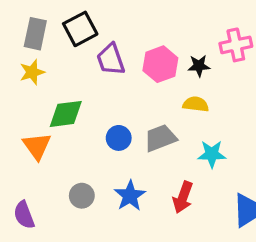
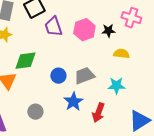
pink cross: (236, 45) -> (131, 18), turned 30
yellow semicircle: (196, 104) -> (121, 54), moved
blue star: (130, 196) -> (73, 102), moved

